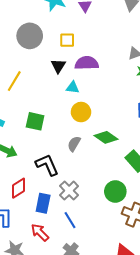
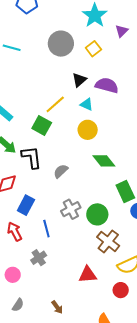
yellow square: (67, 40) -> (93, 49), moved, turned 35
yellow line: (14, 81) -> (55, 104), moved
gray semicircle: (74, 144) -> (61, 171), moved
black L-shape: (47, 165) -> (32, 157), moved
gray cross: (69, 191) -> (71, 209), moved

